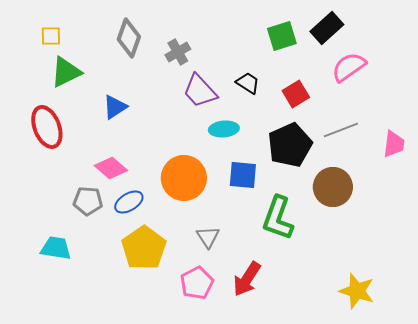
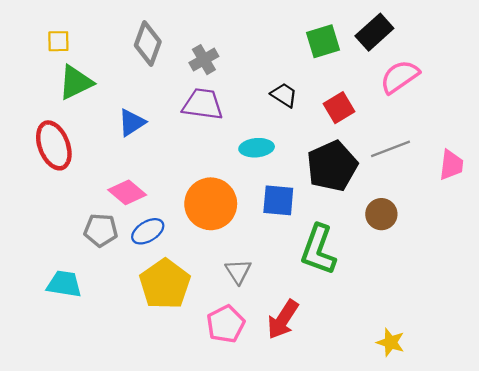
purple trapezoid: (200, 91) -> (203, 104), moved, turned 141
brown circle: (333, 187) -> (381, 214), size x0.7
yellow star: (357, 291) -> (391, 342), moved, size x0.7

